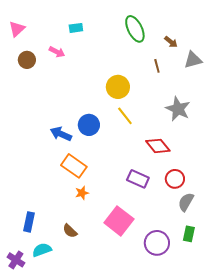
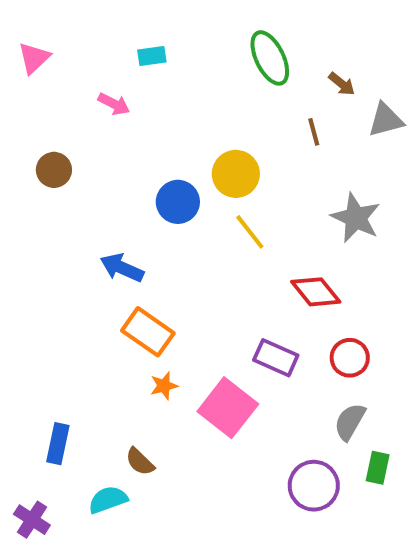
brown circle: (27, 60) -> (54, 170), moved
blue circle: (89, 125) -> (178, 202), moved
gray semicircle: (186, 202) -> (350, 422), moved
pink square: (119, 221) -> (228, 408), moved
cyan semicircle: (42, 250) -> (108, 500), moved

